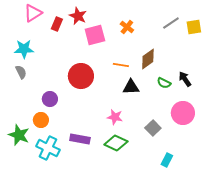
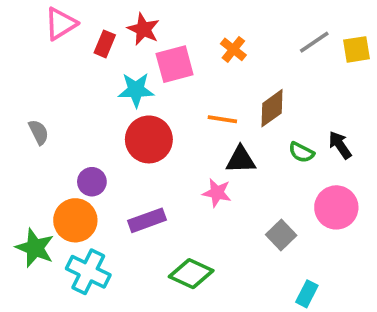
cyan star: (24, 49) -> (136, 90), moved
pink star: (115, 117) -> (217, 193), moved
orange circle: (41, 120) -> (75, 220), size x1.5
purple rectangle: (80, 139) -> (147, 220), moved, turned -30
green diamond: (116, 143) -> (191, 274), moved

